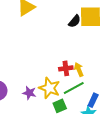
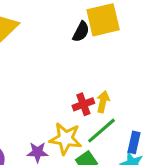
yellow arrow: (79, 70) -> (103, 102), turned 48

